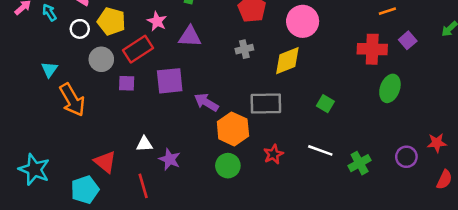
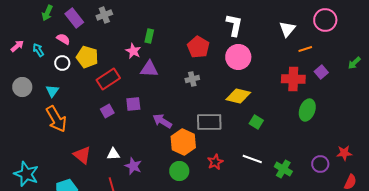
pink star: (157, 21) -> (133, 51), moved
gray circle: (101, 59) -> (22, 87), moved
yellow diamond: (287, 61) -> (238, 96), moved, turned 35
cyan triangle: (49, 69) -> (52, 91), moved
purple square: (170, 81) -> (133, 104), size x0.7
purple square: (127, 83) -> (107, 111), moved, turned -32
red triangle: (105, 162) -> (82, 155), moved
green cross: (360, 163) -> (283, 169), turned -30

